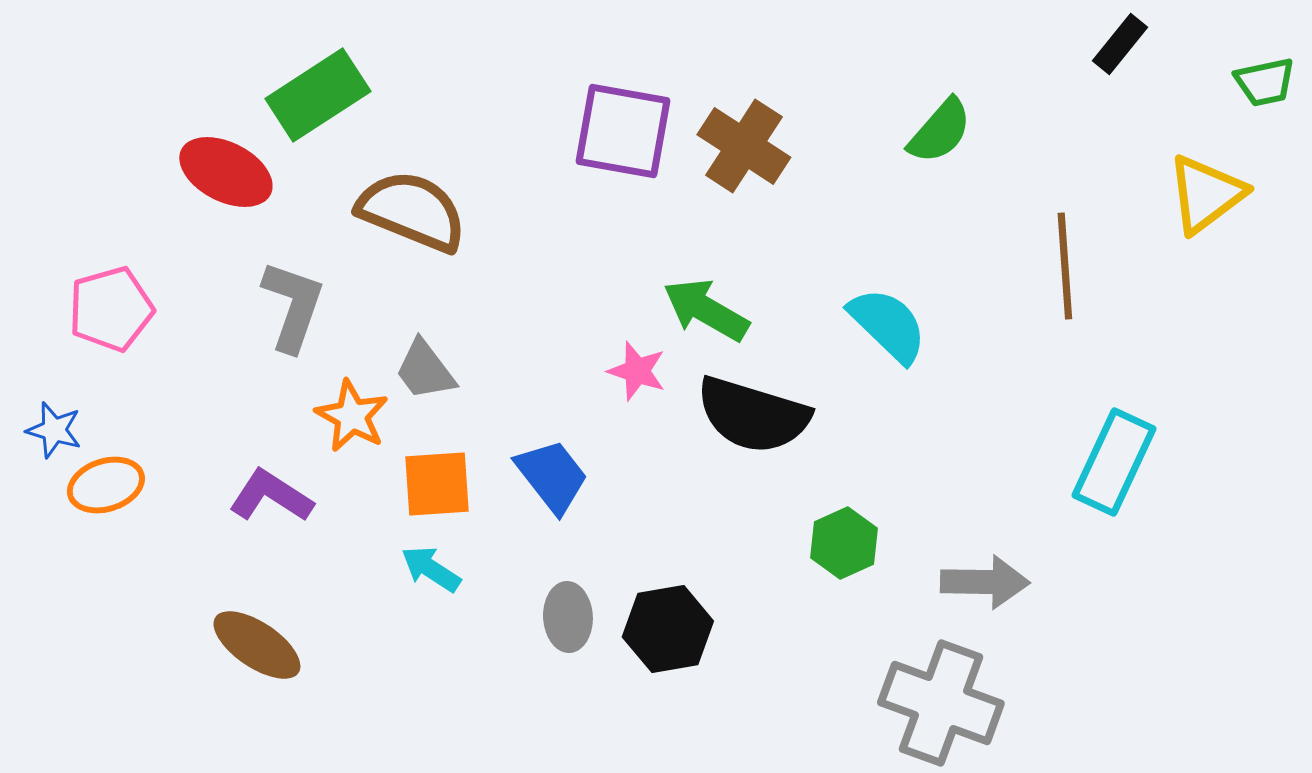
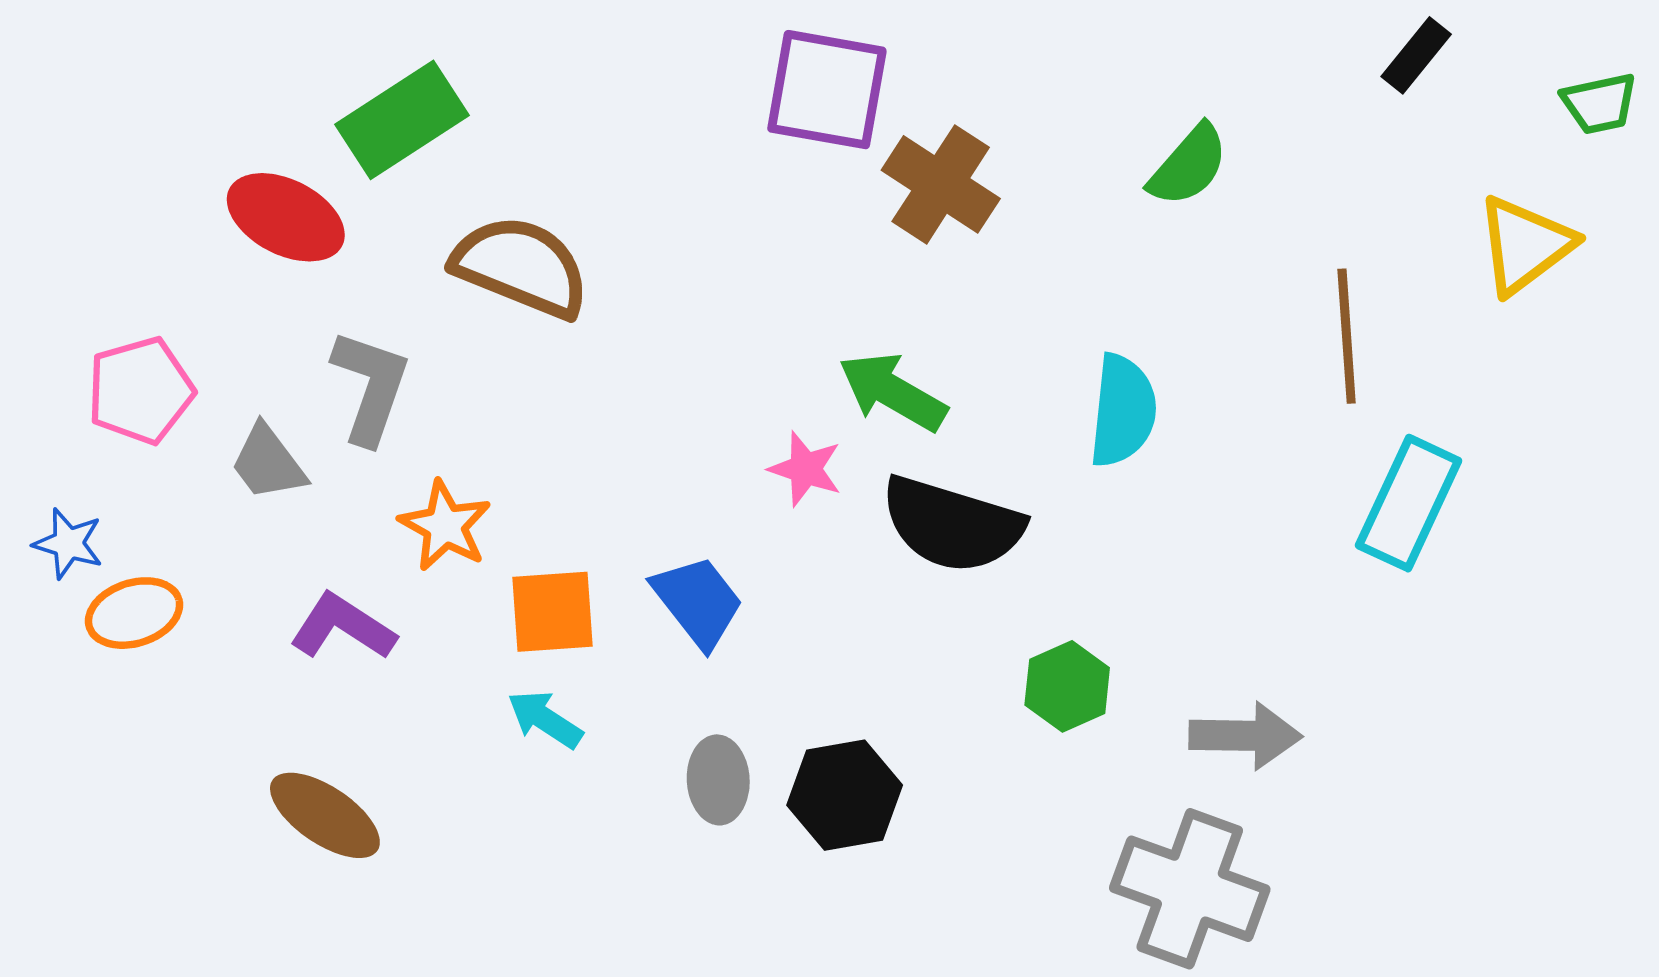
purple square: (623, 131) -> (827, 90), moved
cyan semicircle: (888, 325) -> (1123, 411), turned 52
gray trapezoid: (425, 370) -> (268, 463), moved
cyan rectangle: (1114, 462) -> (1409, 503), moved

